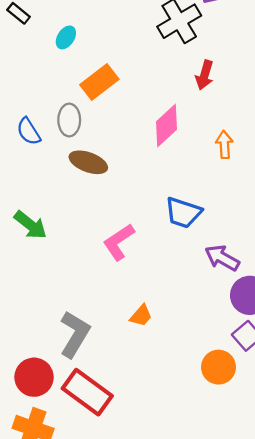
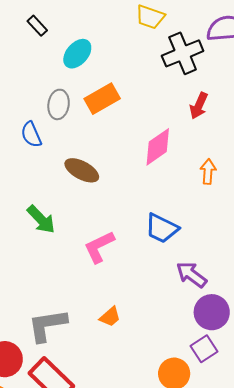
cyan ellipse: (66, 37) -> (77, 54), size x1.4
gray ellipse: (69, 120) -> (59, 104), moved
green arrow: (30, 225) -> (41, 219), moved
gray L-shape: (75, 334) -> (47, 325), turned -138

